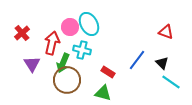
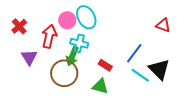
green arrow: (63, 63) -> (72, 56), moved
black triangle: (162, 63) -> (159, 69), moved, size x1.6
cyan line: (171, 82) -> (140, 75), moved

